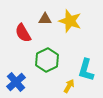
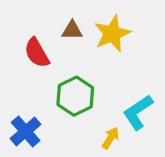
yellow star: (70, 21) -> (112, 34), turned 30
cyan L-shape: (86, 70) -> (138, 112), turned 40

